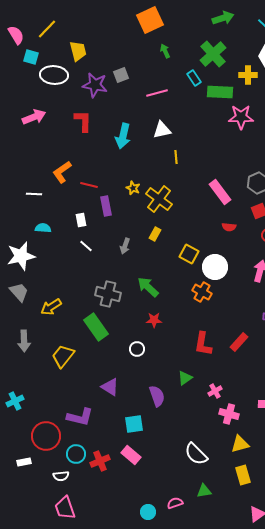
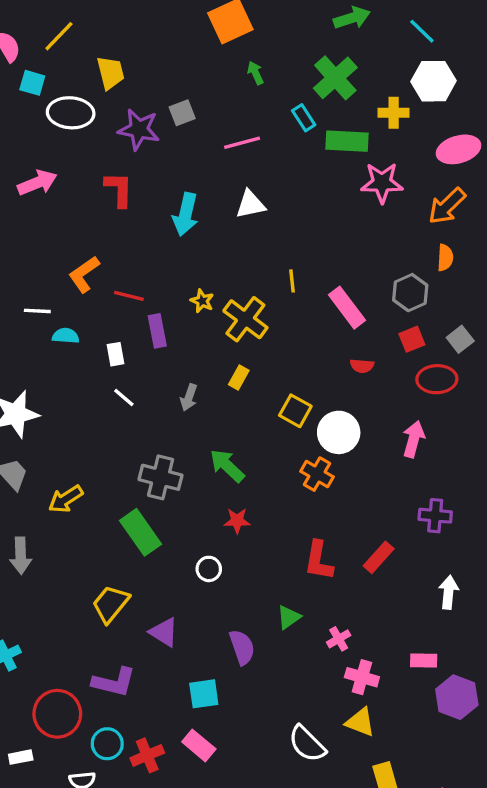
yellow line: (176, 157) -> (292, 281), moved
cyan semicircle: (43, 228) -> (66, 336), moved
yellow trapezoid: (63, 356) -> (111, 604), moved
yellow triangle: (240, 444) -> (360, 722), moved, turned 36

